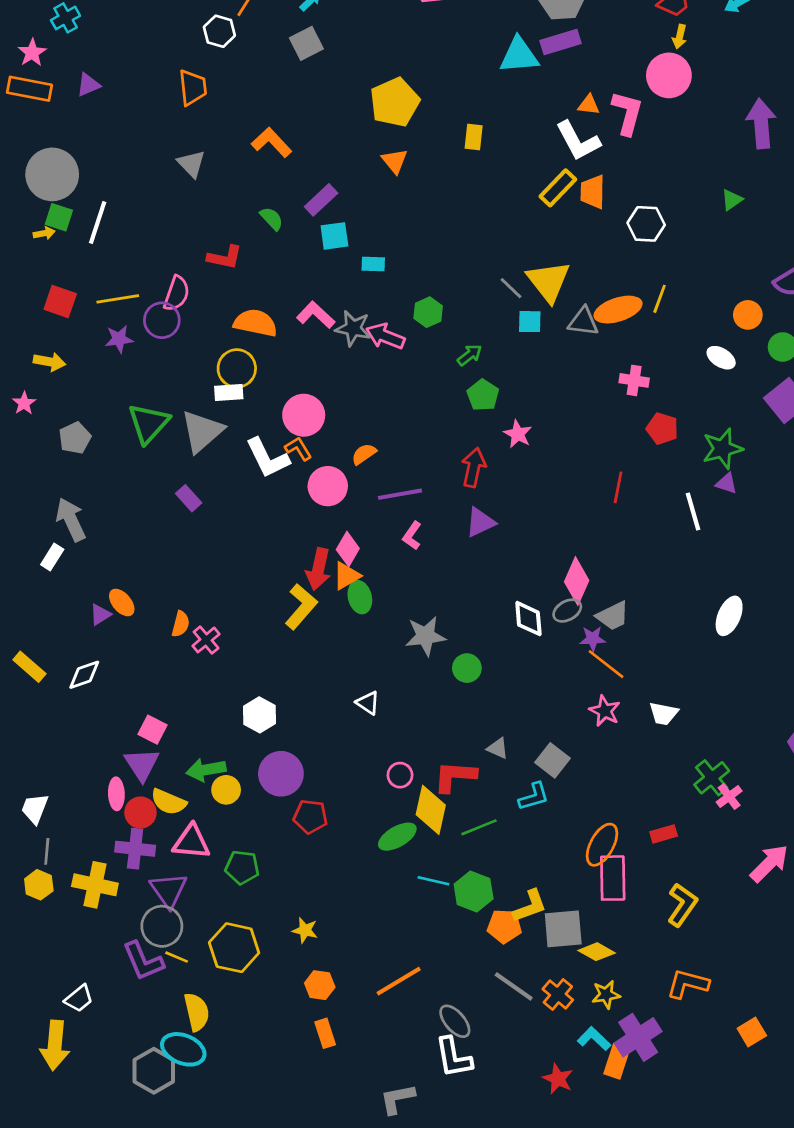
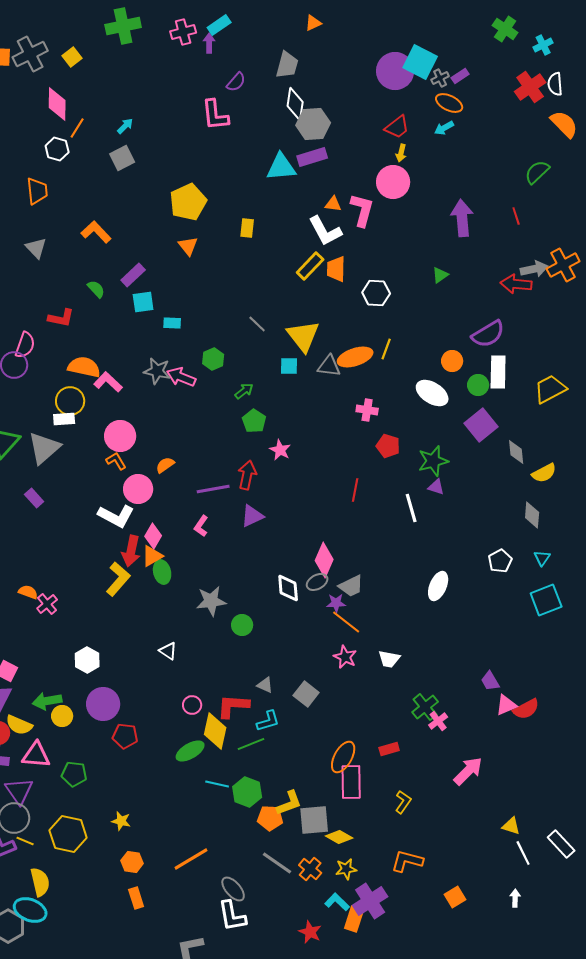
gray line: (511, 288) -> (257, 324), moved
pink L-shape: (316, 315) -> (108, 382), moved
white ellipse: (721, 358) -> (432, 393), size x1.5
white L-shape: (268, 458) -> (116, 516), moved, turned -36
purple line: (400, 494) -> (213, 489), moved
orange semicircle: (181, 624) -> (28, 592), turned -84
cyan L-shape: (534, 796) -> (268, 721), moved
yellow L-shape: (682, 905) -> (403, 802), size x0.7

